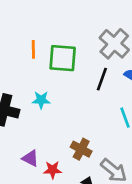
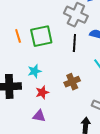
brown cross: (81, 149) -> (72, 82), moved, turned -35
red star: (53, 170) -> (42, 92), moved

